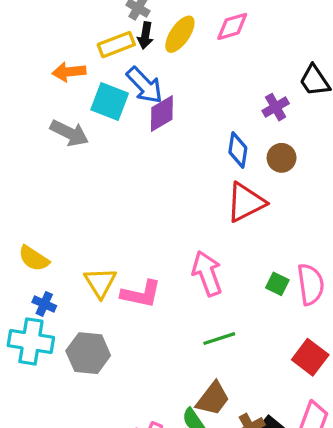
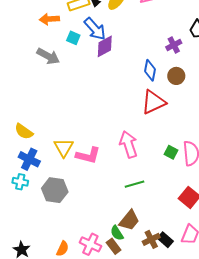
cyan square: (110, 101) -> (73, 38), size x0.6
blue cross: (44, 304) -> (29, 159), size x1.5
cyan cross: (31, 341) -> (20, 182), size x0.6

